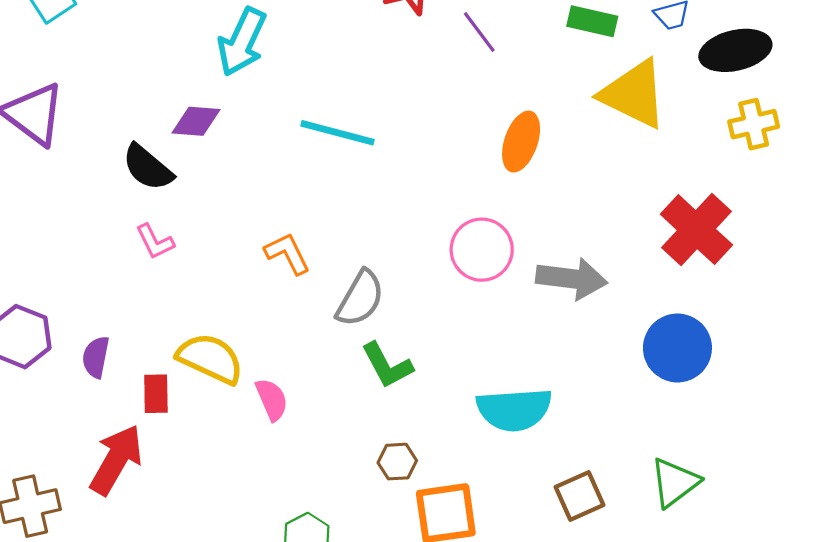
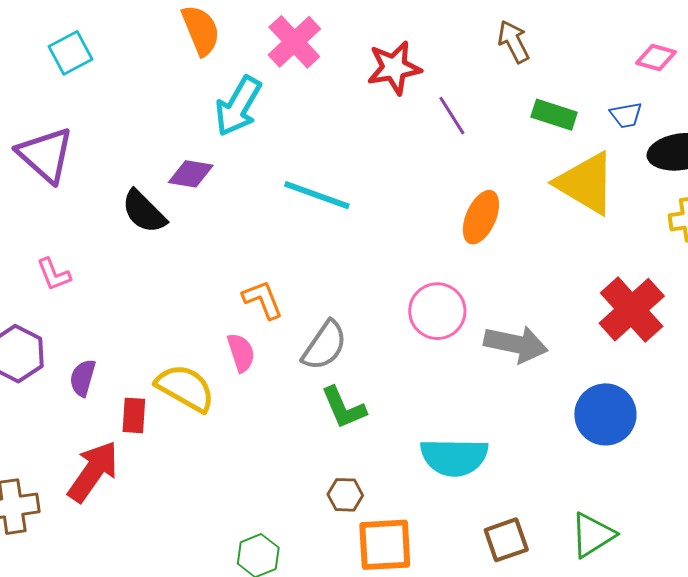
pink L-shape: (155, 242) -> (54, 274), moved
pink semicircle: (272, 400) -> (241, 353), moved

